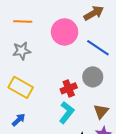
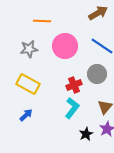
orange line: (23, 22) -> (42, 21), moved
pink circle: (65, 32) -> (65, 46), moved

